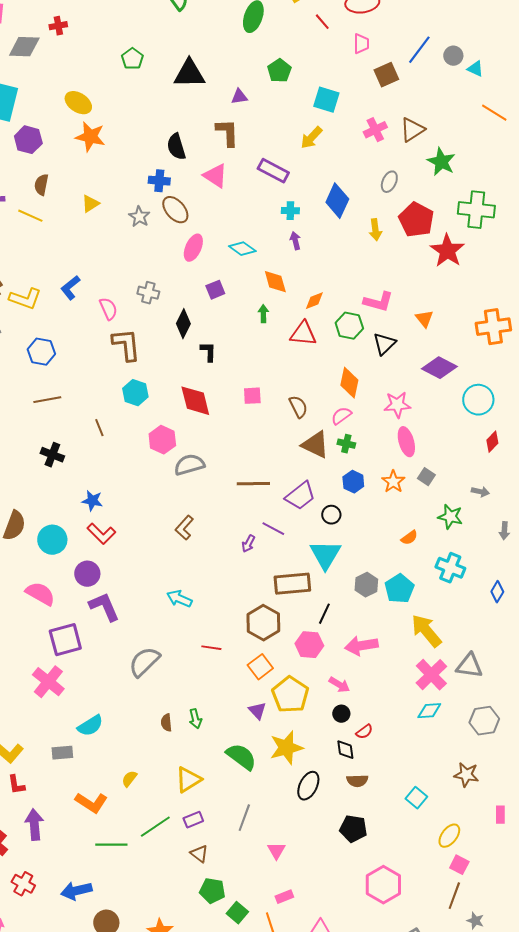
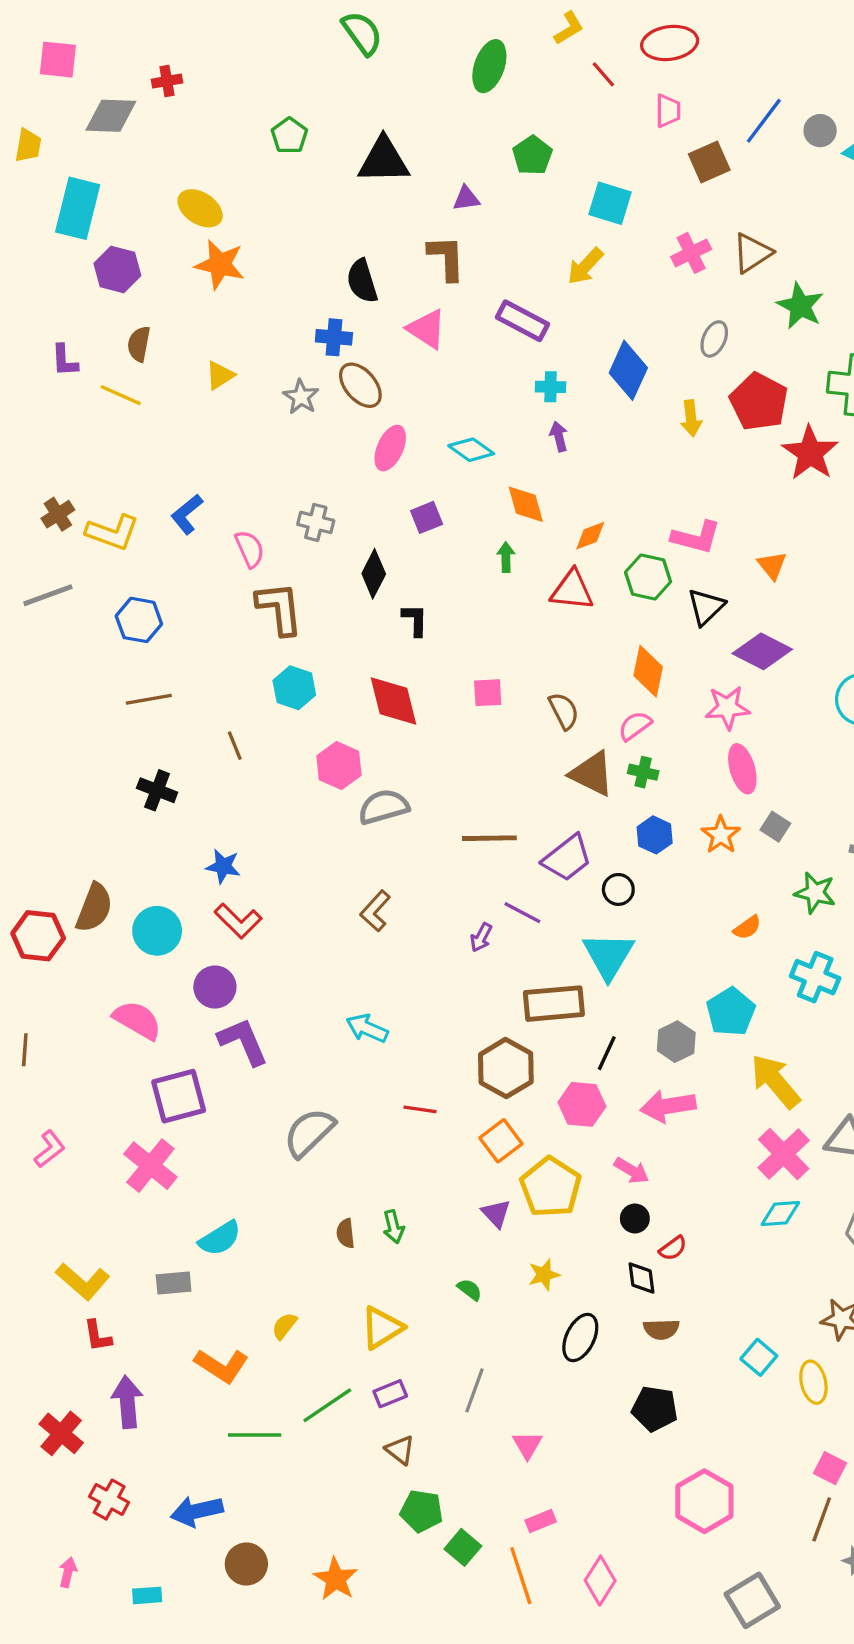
purple diamond: (439, 368) -> (762, 651), moved
gray hexagon: (366, 585) -> (676, 1042), moved
yellow star: (286, 748) -> (544, 1275), size x0.6
green semicircle: (241, 757) -> (470, 1290), size x0.5
yellow ellipse: (449, 836) -> (813, 1382), moved, turned -50

